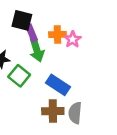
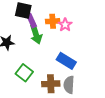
green square: (19, 76) -> (24, 73), moved
blue rectangle: (58, 85) -> (66, 61), moved

